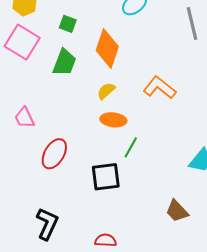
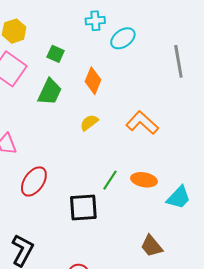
orange diamond: (107, 48) -> (93, 81), size x0.7
orange ellipse: (113, 120) -> (144, 180), moved

